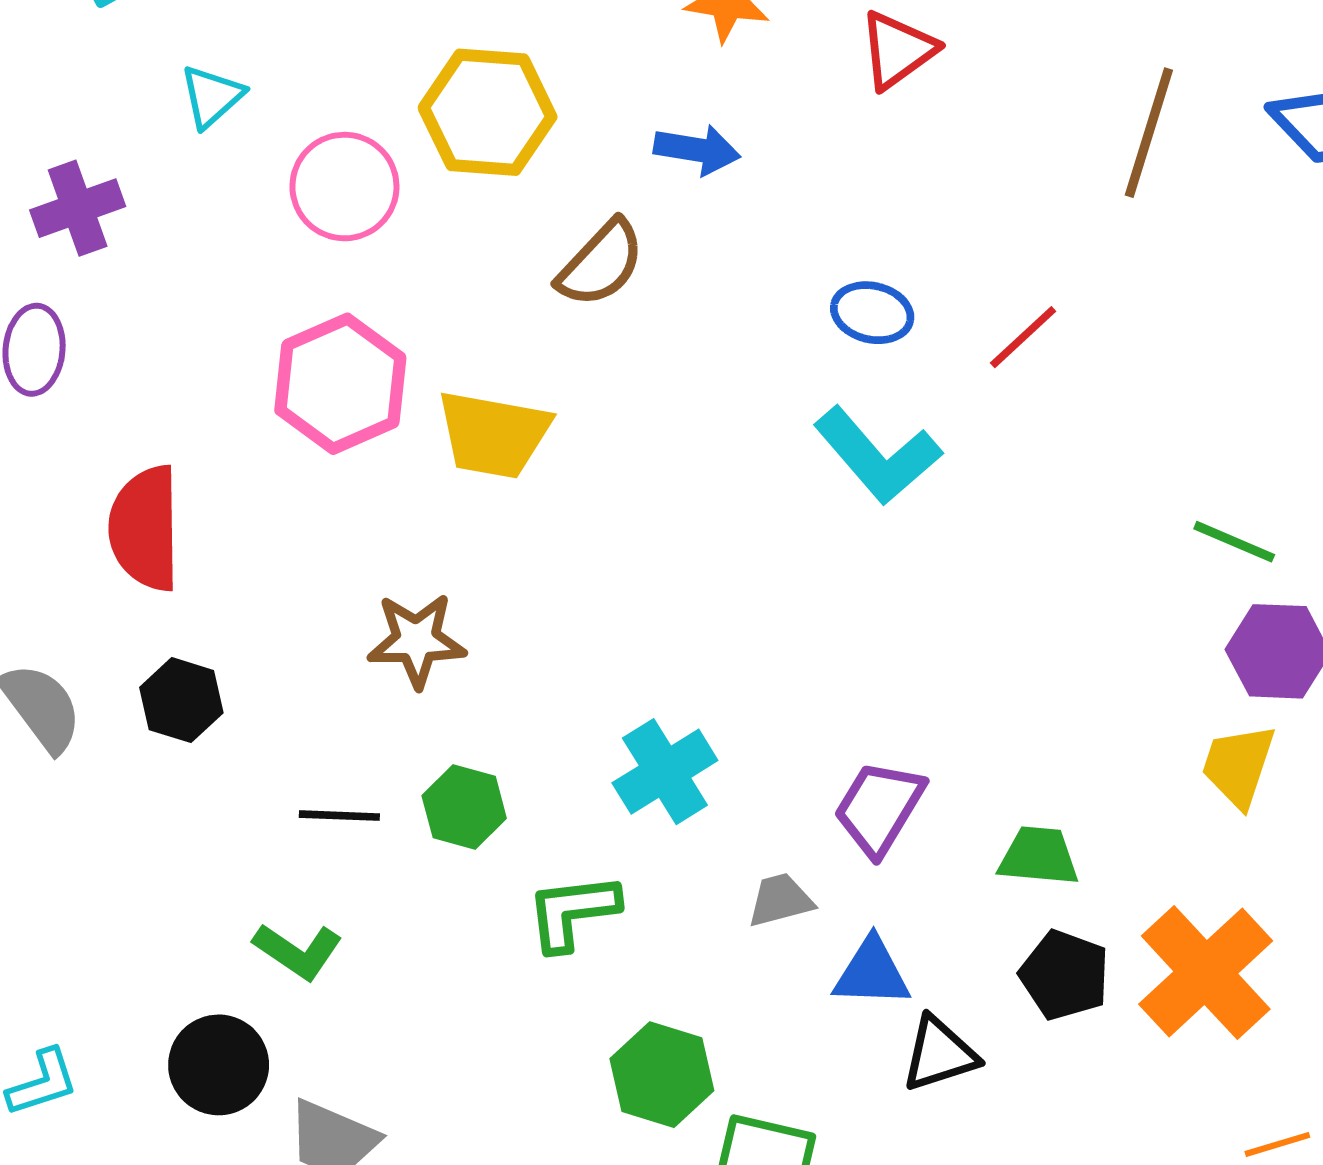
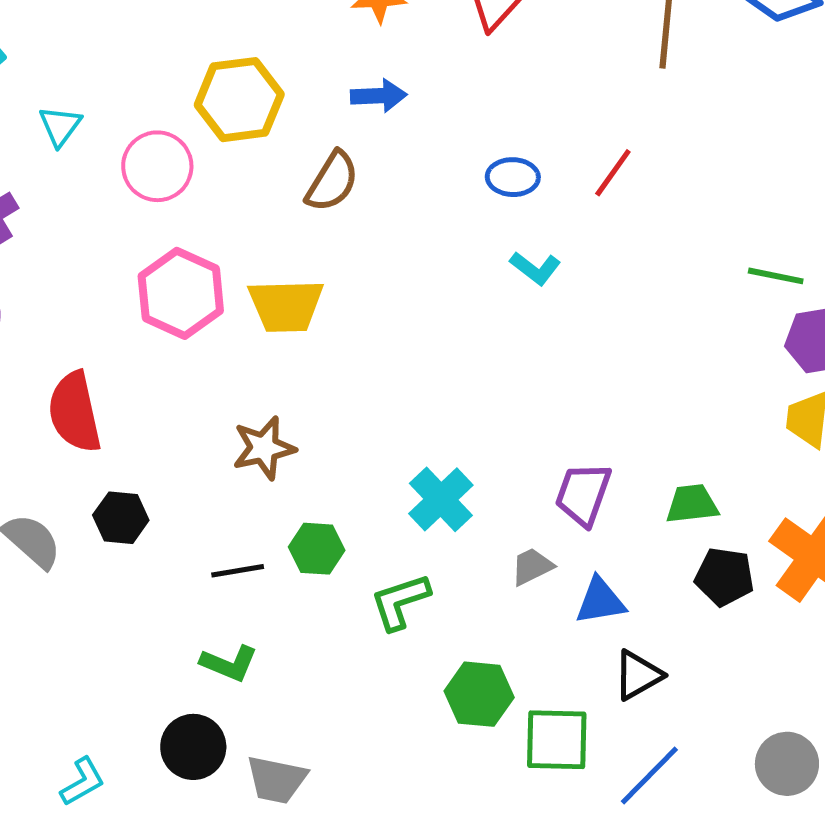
cyan L-shape: (878, 456) -> (535, 268), size x0.6
black triangle: (939, 1054) -> (638, 675), moved

